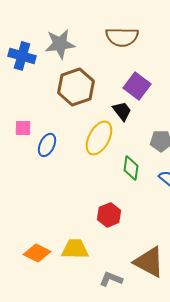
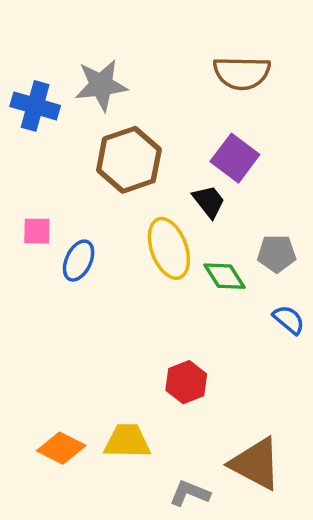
brown semicircle: (122, 37) -> (242, 73), moved
yellow ellipse: (99, 138) -> (169, 248), turned -48
green diamond: (131, 168) -> (224, 276), moved, turned -40

